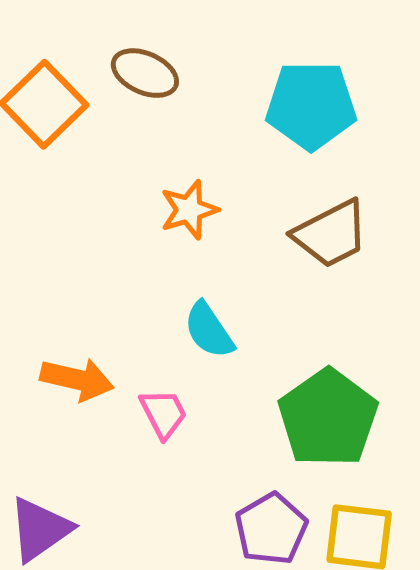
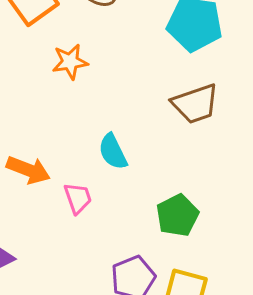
orange star: (189, 210) -> (70, 62), moved
green pentagon: (328, 418) -> (177, 215), size x0.7

